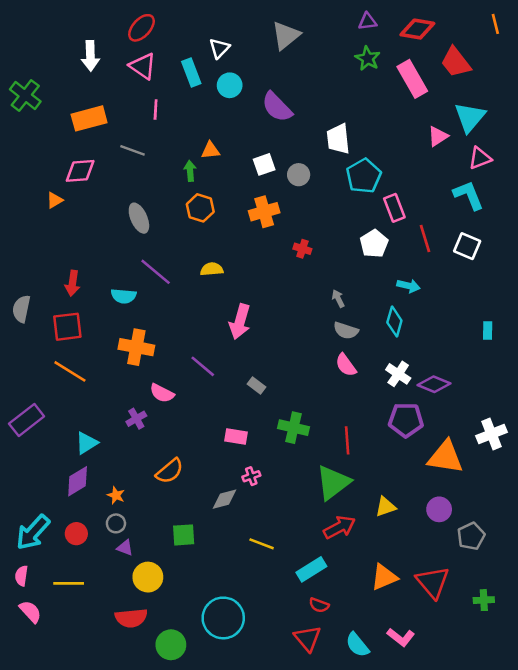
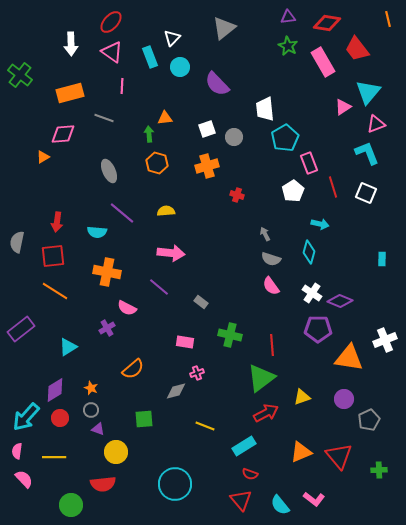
pink arrow: (240, 322) -> (171, 253), moved, turned -100
purple diamond: (78, 481) -> (55, 390), moved
green circle: (171, 645) -> (71, 505), moved

